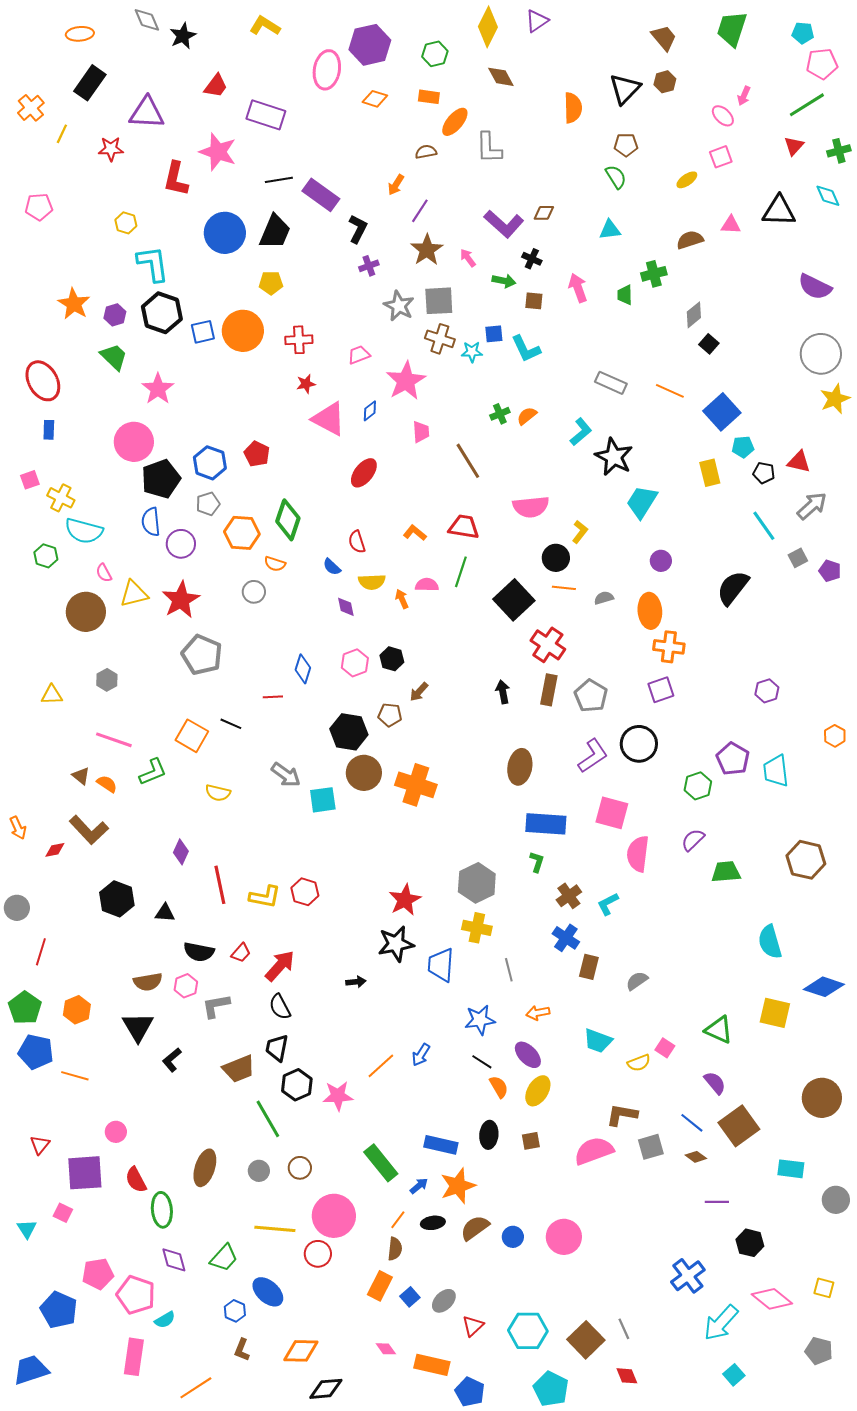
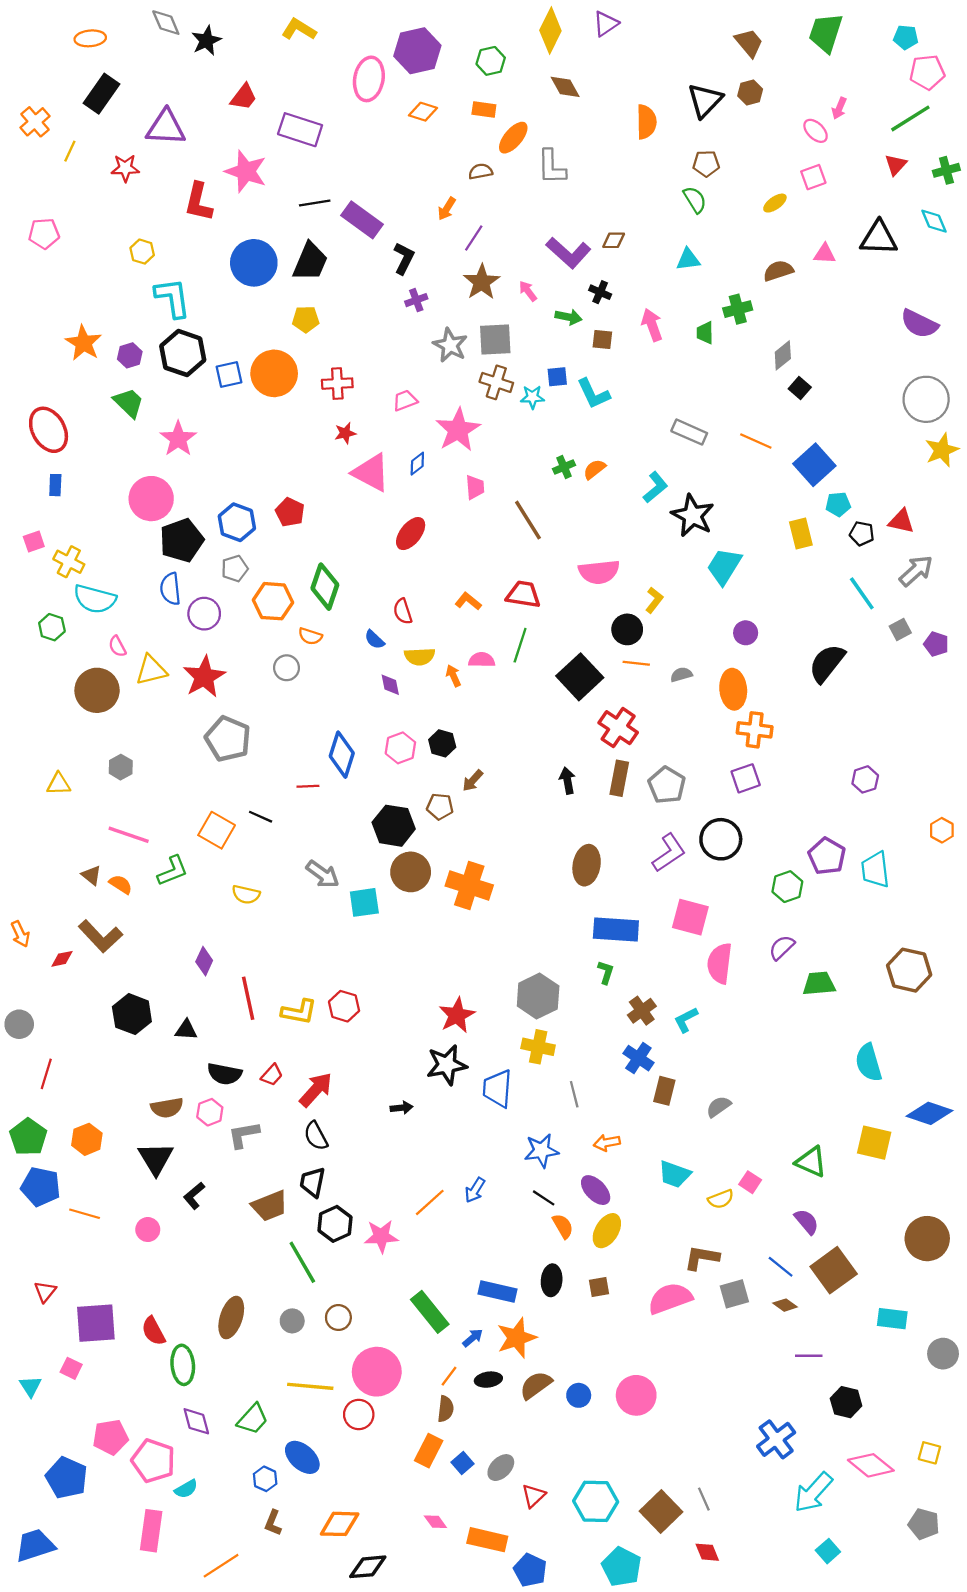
blue diamond: (303, 669) -> (342, 755), size x1.4
pink circle: (116, 1132) -> (148, 1230), moved

